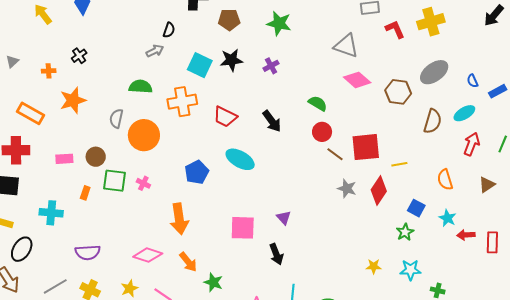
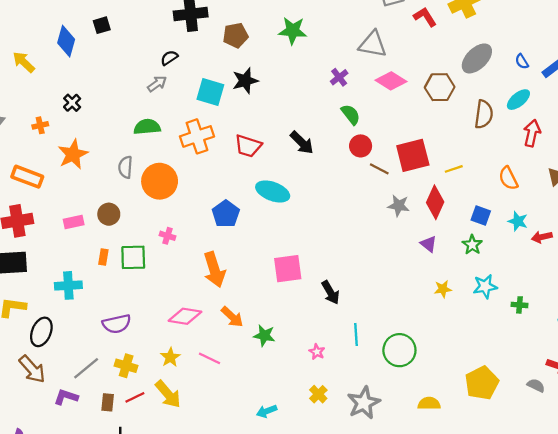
black semicircle: (169, 30) -> (169, 58), turned -133
purple cross: (271, 66) -> (339, 77), moved
green semicircle: (318, 103) -> (351, 114), turned 30
green square: (115, 181) -> (133, 257), moved
purple triangle: (284, 218) -> (429, 244), moved

